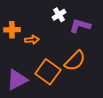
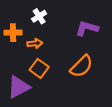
white cross: (59, 15) -> (39, 16), moved
orange square: (48, 72) -> (39, 68), moved, size x0.7

